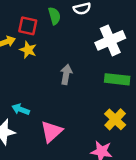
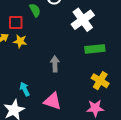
gray arrow: (66, 74) -> (55, 64), moved
cyan arrow: (21, 109) -> (25, 89), turned 56
pink triangle: (51, 132) -> (53, 101), turned -48

